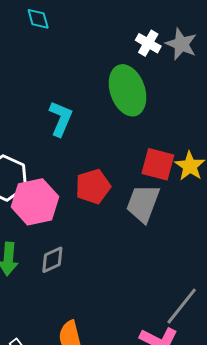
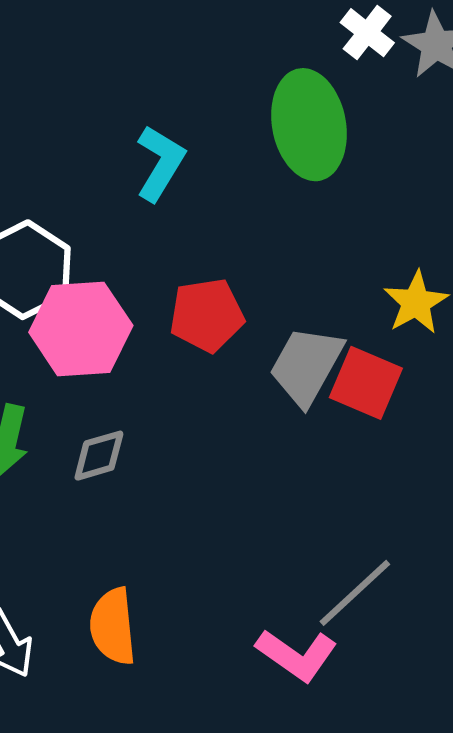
red square: (158, 164) -> (366, 383), moved

